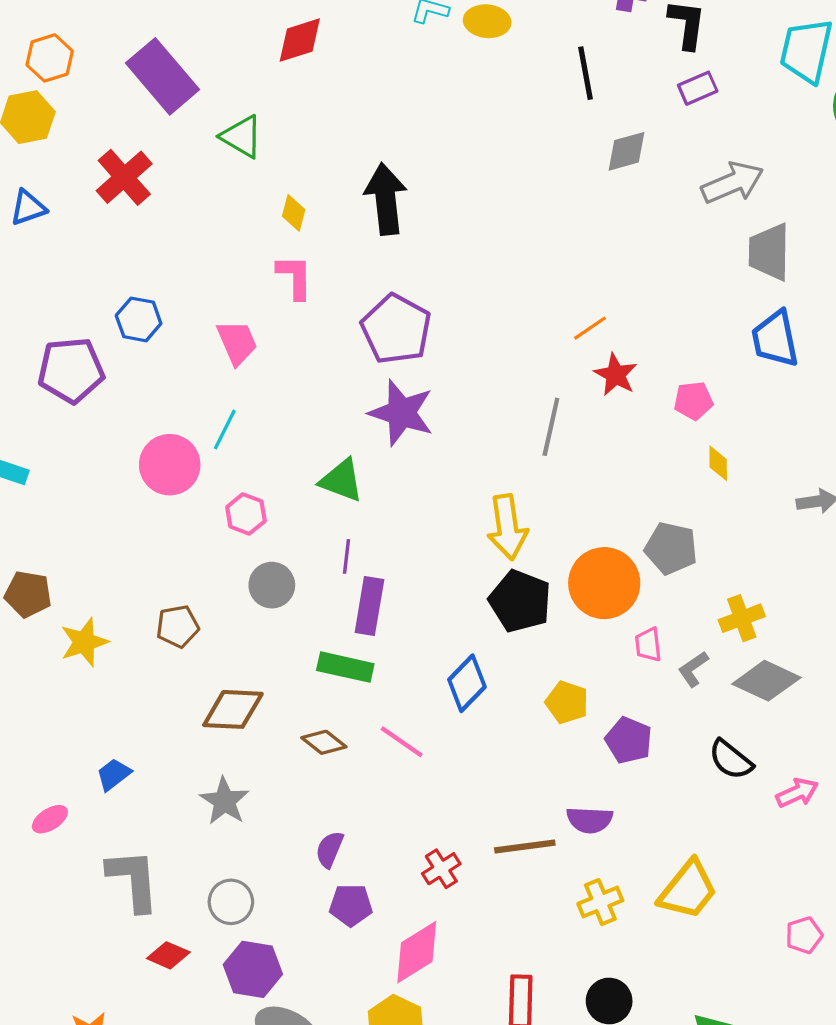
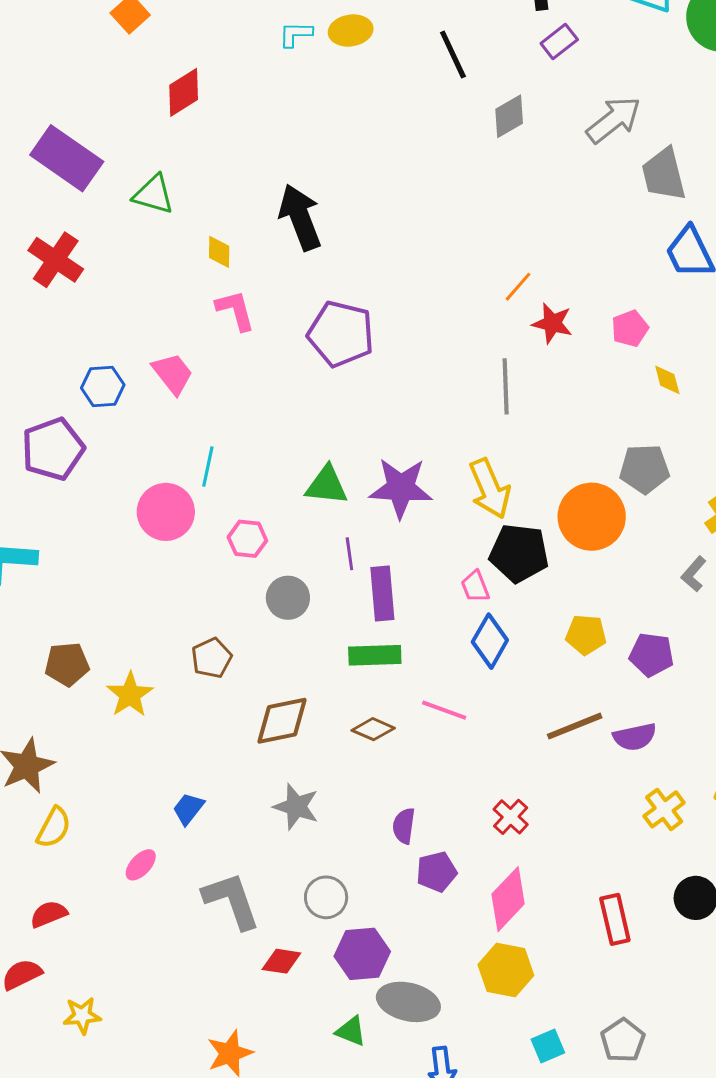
pink trapezoid: (237, 343) -> (173, 374), moved
purple star: (401, 413) -> (401, 488), moved
pink trapezoid: (648, 645) -> (475, 587), moved
brown line: (525, 846) -> (575, 726), moved

